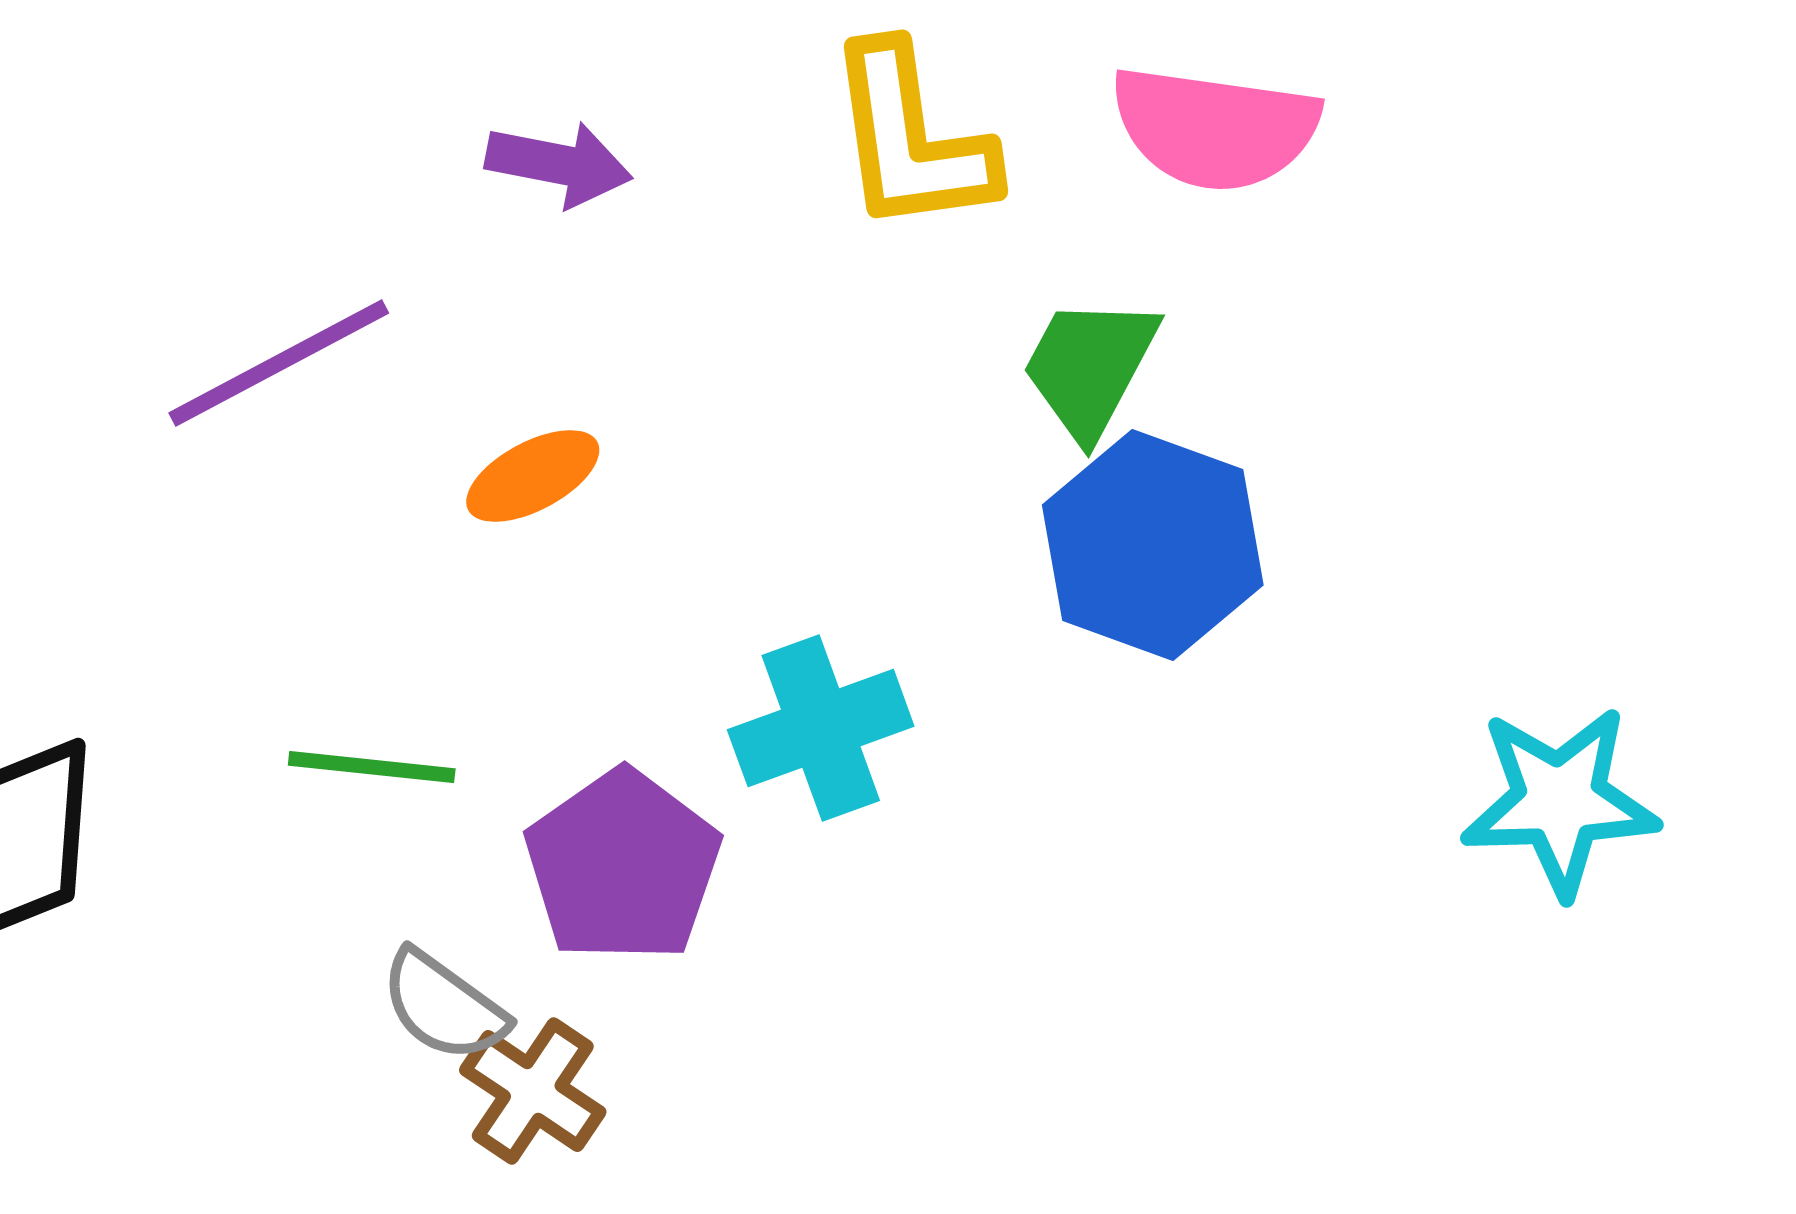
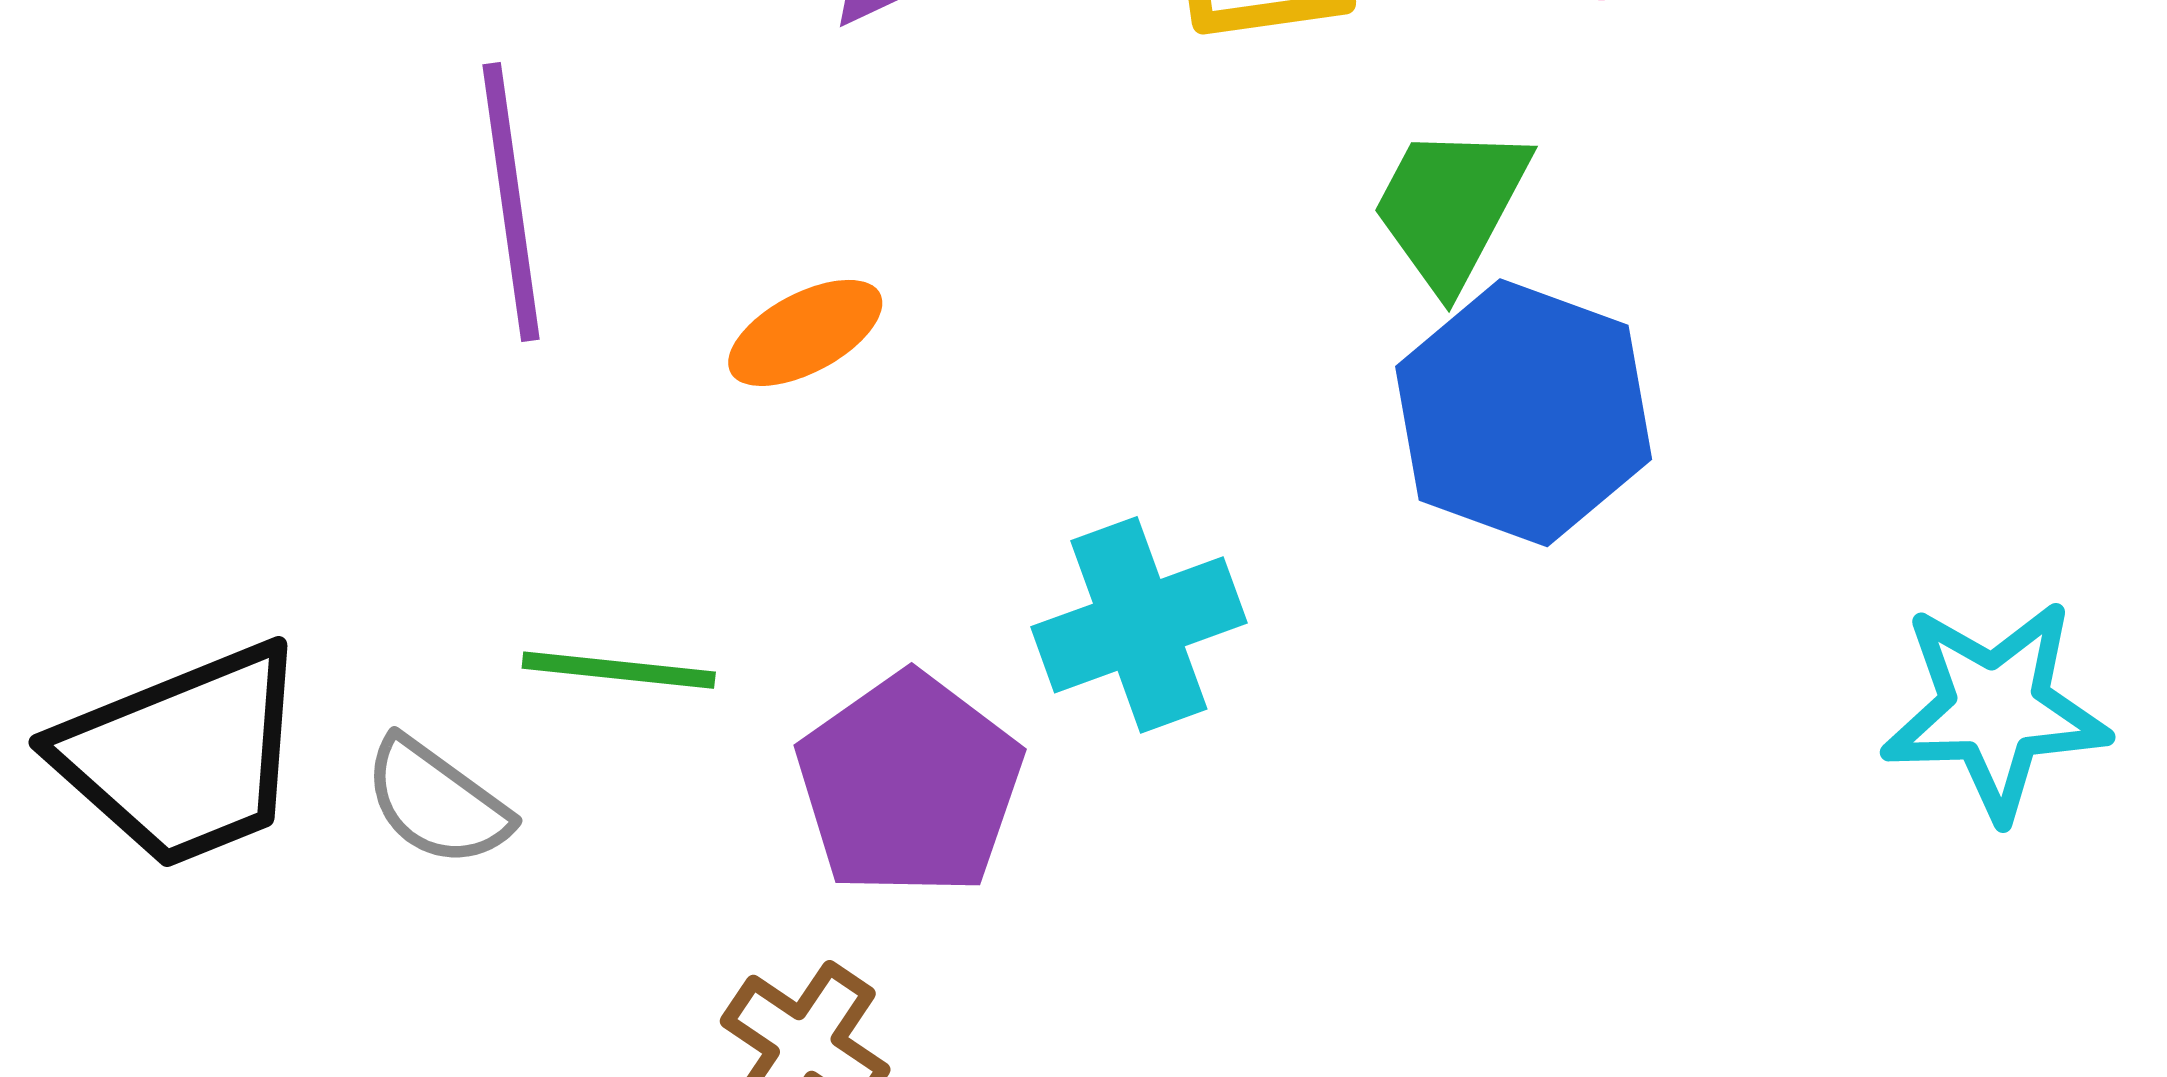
purple line: (279, 363) -> (511, 202), turned -70
gray semicircle: (444, 1006) -> (437, 802), moved

